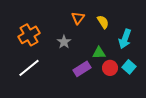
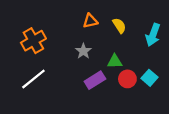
orange triangle: (78, 18) -> (90, 21), turned 40
cyan arrow: (125, 39) -> (153, 35), moved
gray star: (64, 42) -> (83, 51), moved

